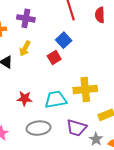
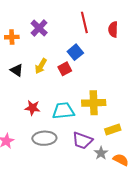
purple cross: (26, 18) -> (39, 28), turned 30
yellow arrow: (25, 48) -> (41, 66), moved

